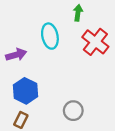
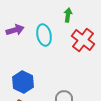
purple arrow: (16, 55) -> (15, 30), moved

